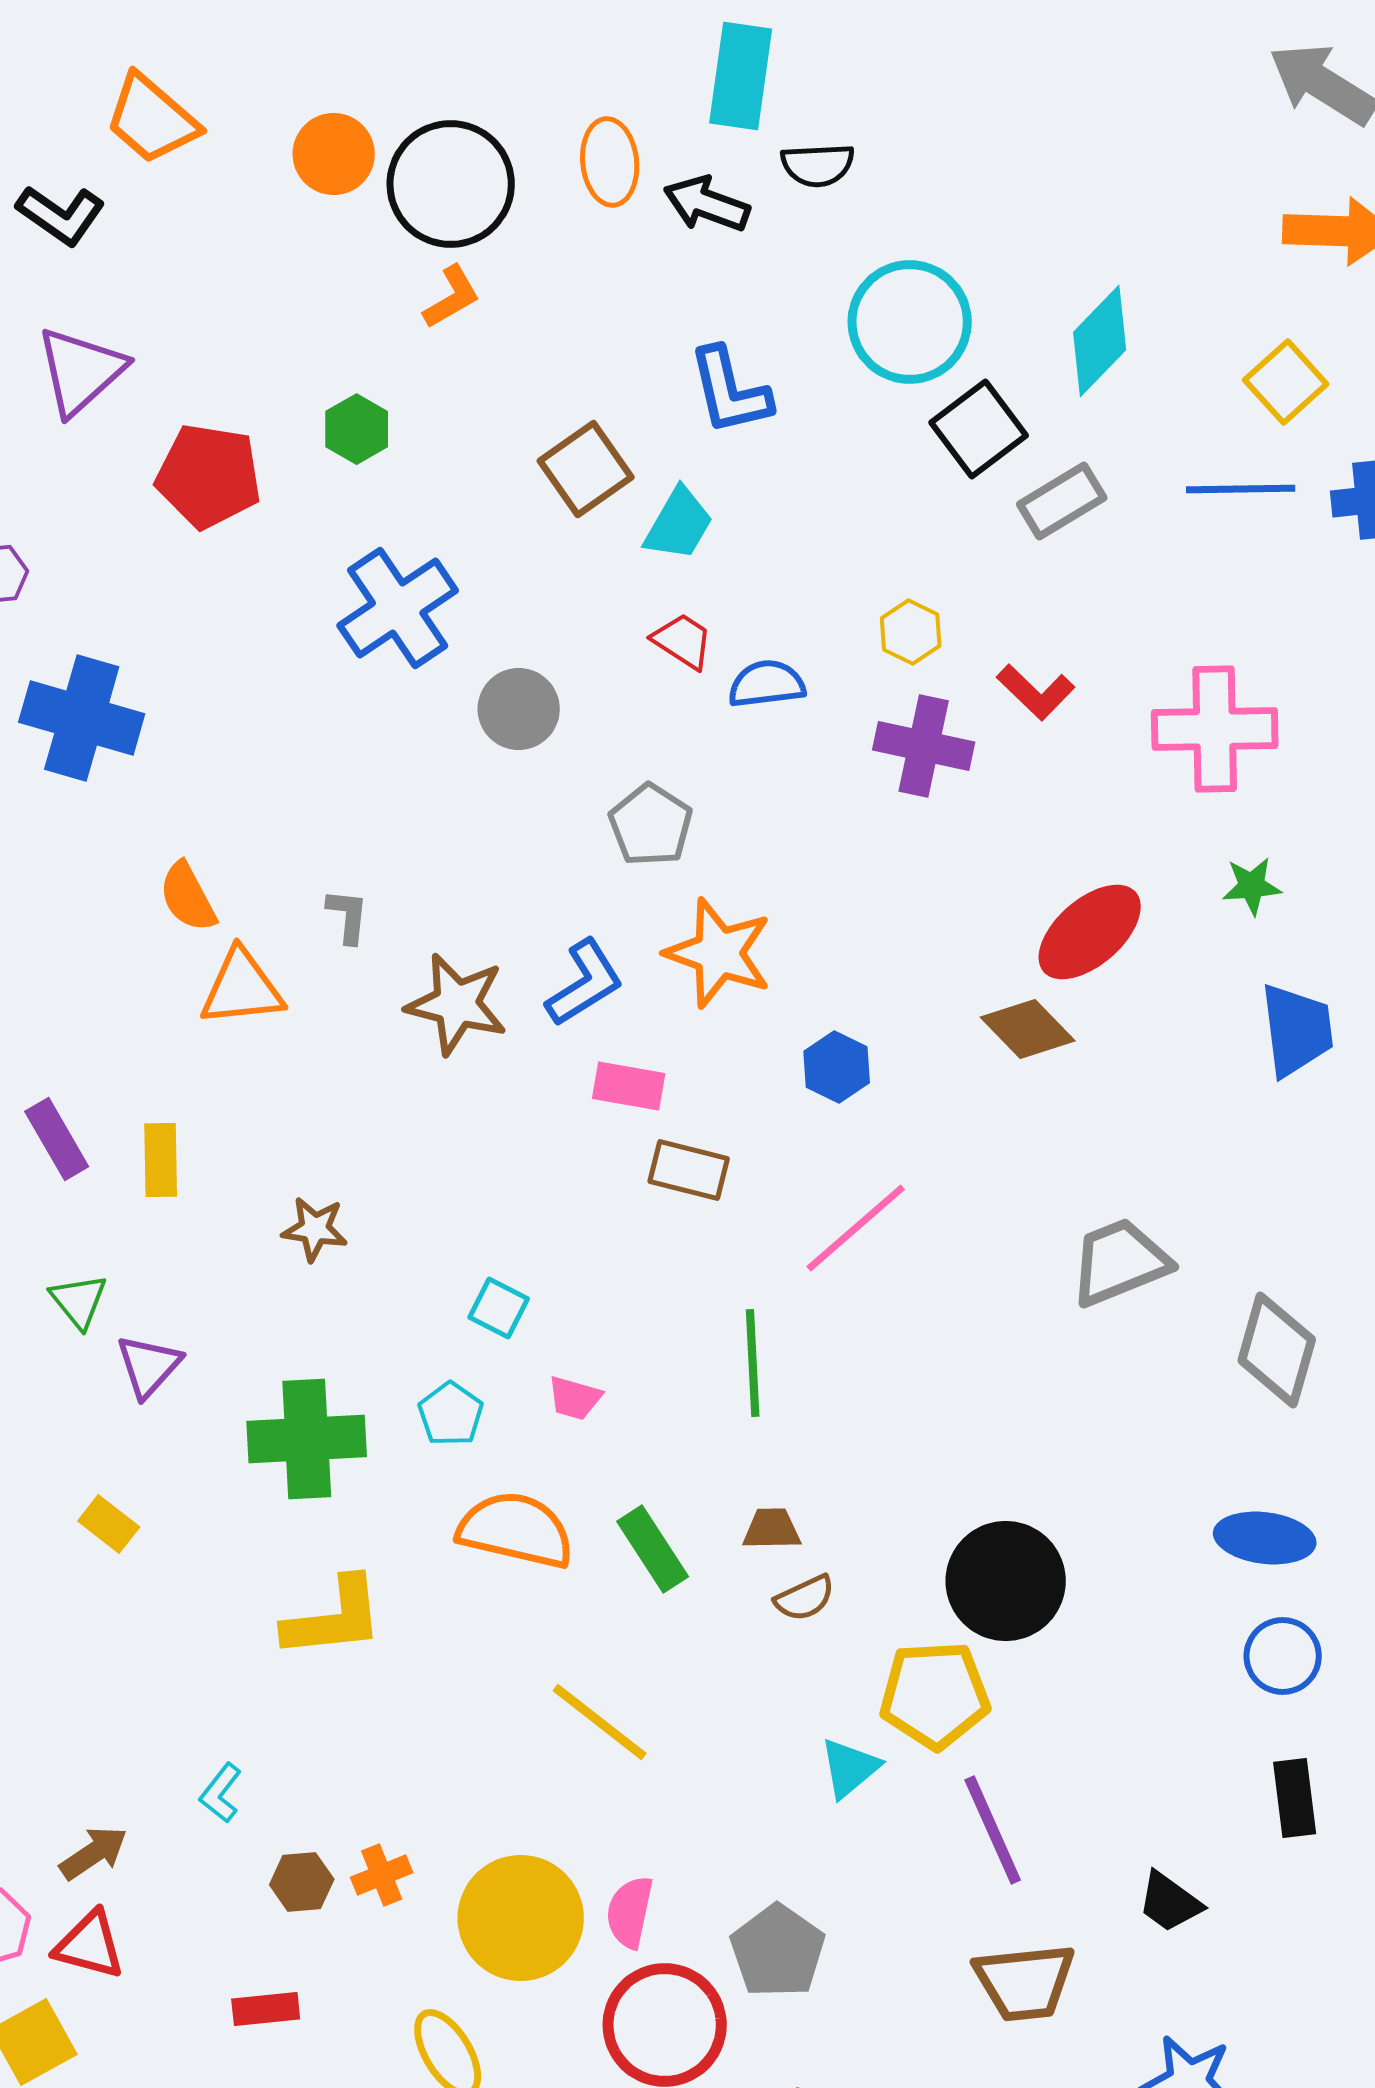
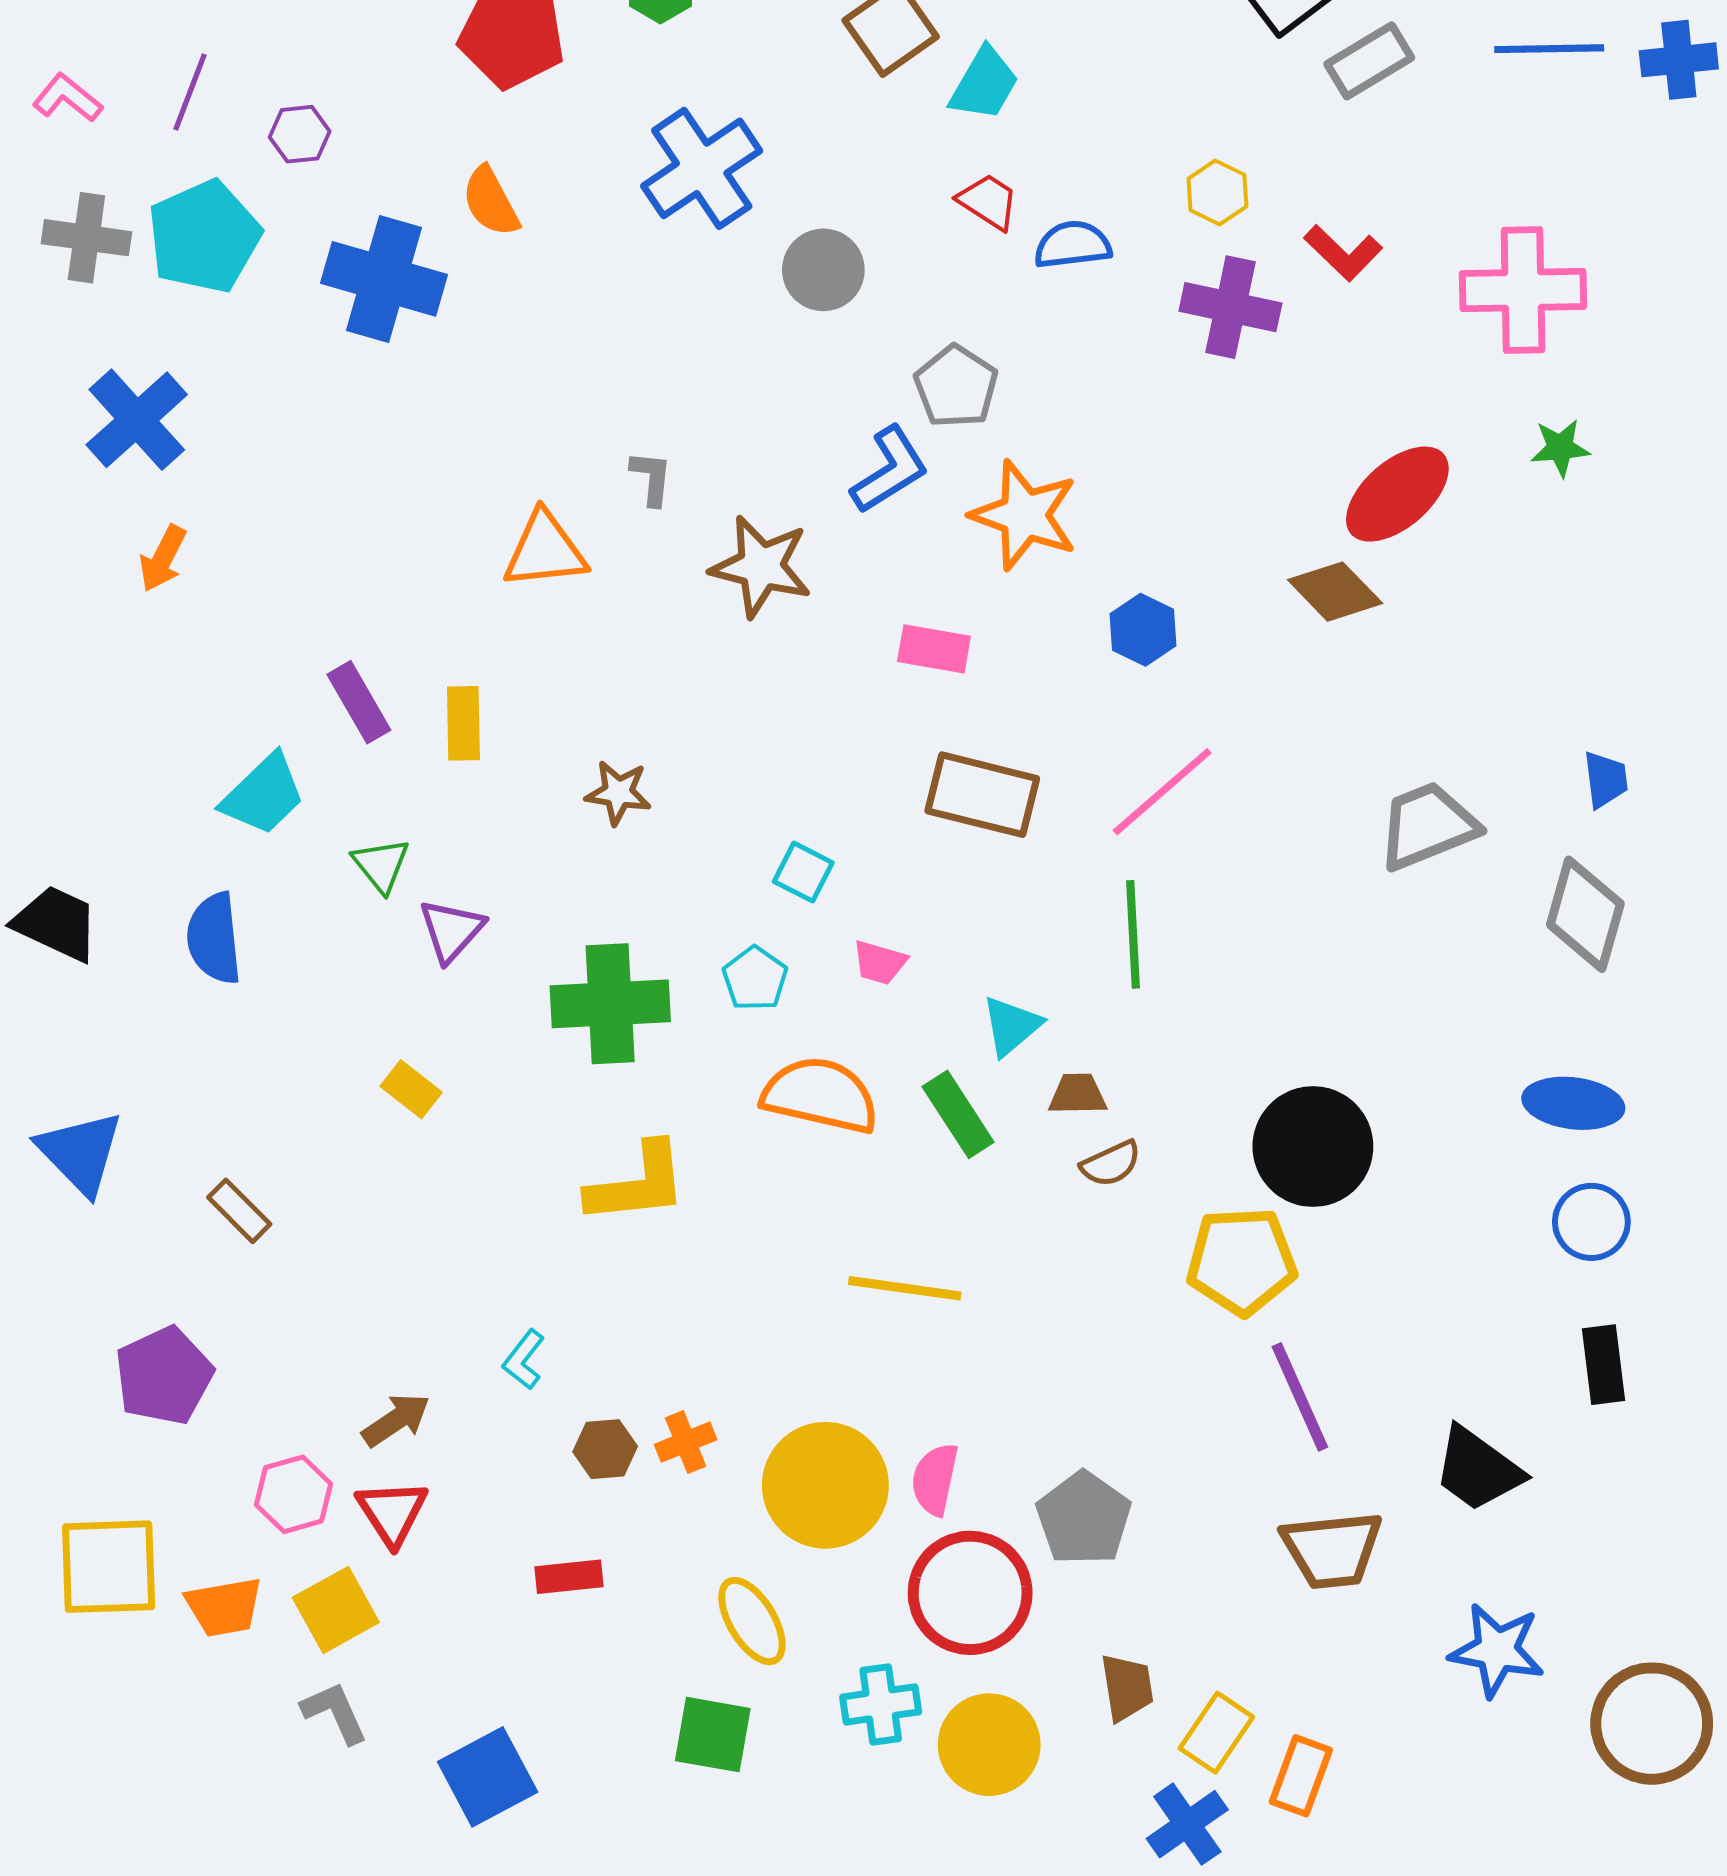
orange semicircle: (188, 897) -> (491, 202), moved
blue L-shape: (585, 983) -> (890, 470), moved
blue trapezoid: (1297, 1030) -> (1605, 780), moved, size x0.6
brown rectangle: (689, 1170) -> (982, 795), moved, size x1.4
green line: (753, 1363) -> (1133, 934), moved
yellow line: (600, 1722) -> (905, 1288), turned -30
cyan triangle: (850, 1768) -> (1011, 1026), moved
black trapezoid: (1170, 1902) -> (1478, 1469), size x1.4
red triangle: (90, 1945) -> (392, 1512), turned 42

